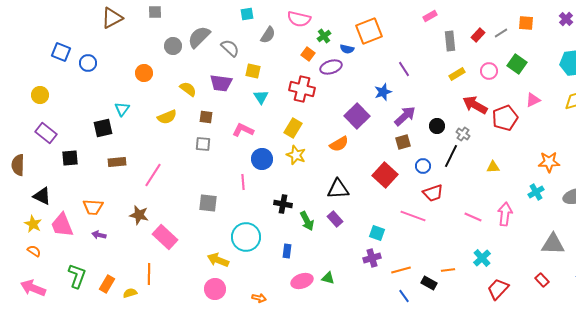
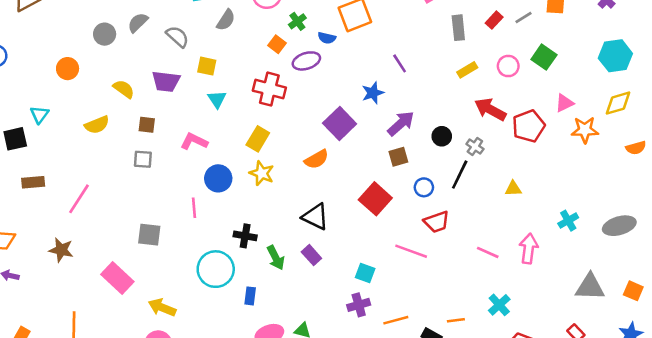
gray semicircle: (199, 37) -> (138, 23), size x0.7
orange star: (549, 162) -> (585, 130), moved
black triangle: (338, 189) -> (315, 217), turned 30
pink rectangle: (165, 237) -> (117, 278), moved
cyan circle: (246, 237) -> (216, 269), moved

